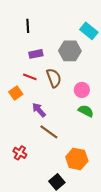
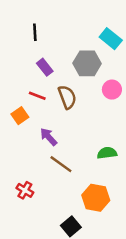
purple rectangle: (36, 54) -> (45, 67), turned 64
pink circle: (82, 90) -> (112, 90), moved
green semicircle: (86, 111) -> (107, 153), moved, turned -35

